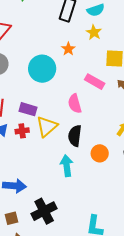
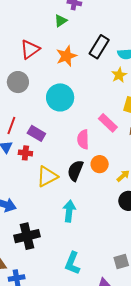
orange star: (68, 49) -> (66, 56), moved, size x1.5
yellow triangle: (47, 126) -> (47, 176), moved
orange circle: (100, 153) -> (100, 164), moved
cyan arrow: (67, 166) -> (69, 211), moved

